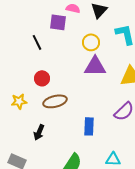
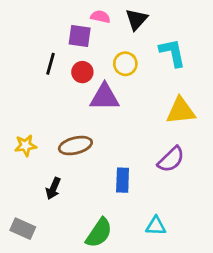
black line: (37, 42) -> (50, 64), turned 42
purple triangle: (95, 66) -> (105, 97), moved
red circle: (42, 78) -> (82, 72), moved

